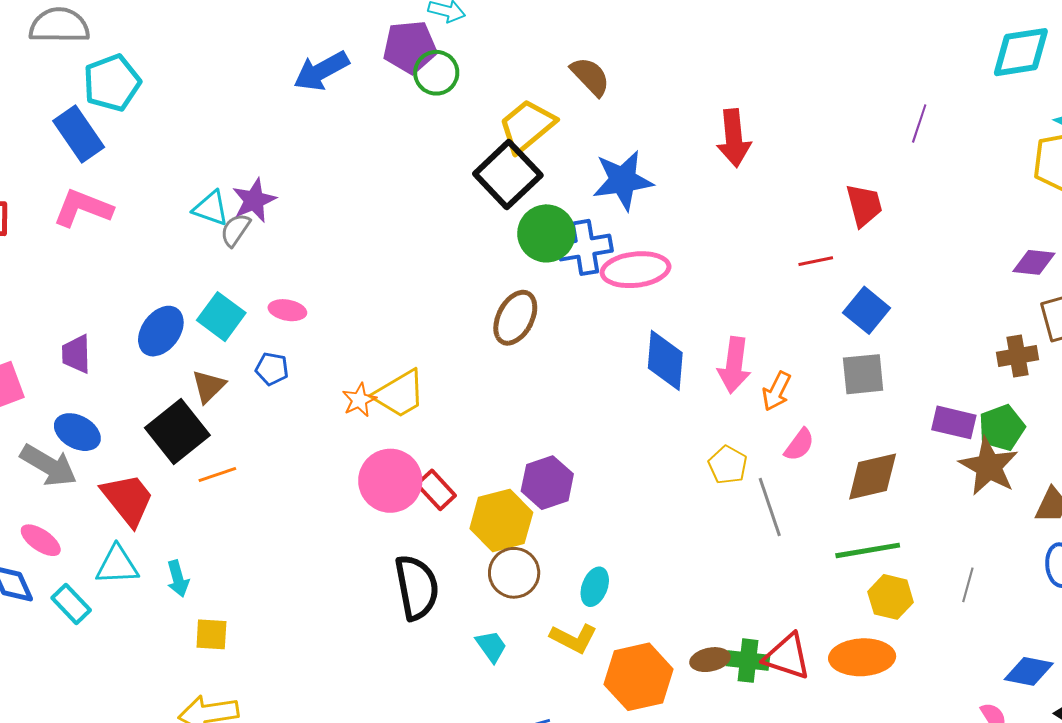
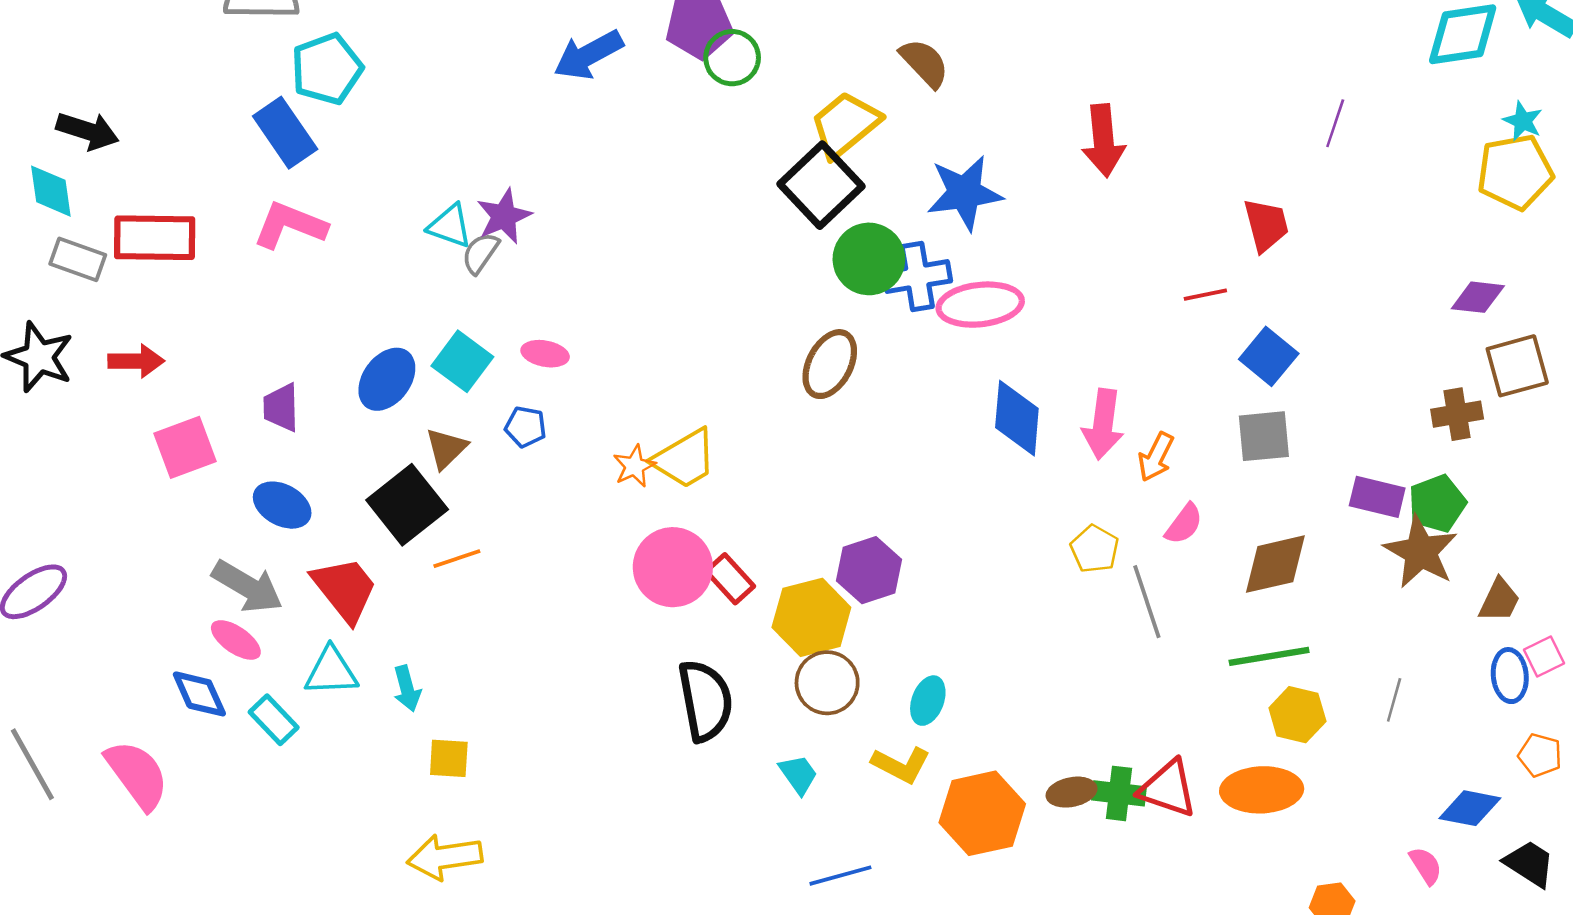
gray arrow: (49, 465) -> (247, 587), moved

